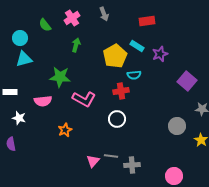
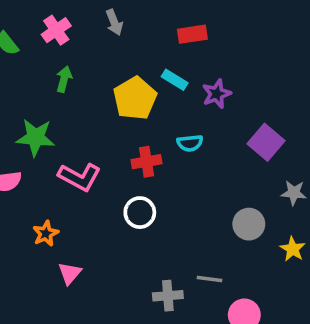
cyan semicircle: (134, 75) -> (190, 143), moved
gray line: (111, 156) -> (209, 279), moved
pink triangle: (93, 161) -> (70, 273), moved

